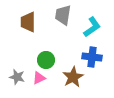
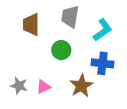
green circle: (46, 60) -> (61, 50), moved

